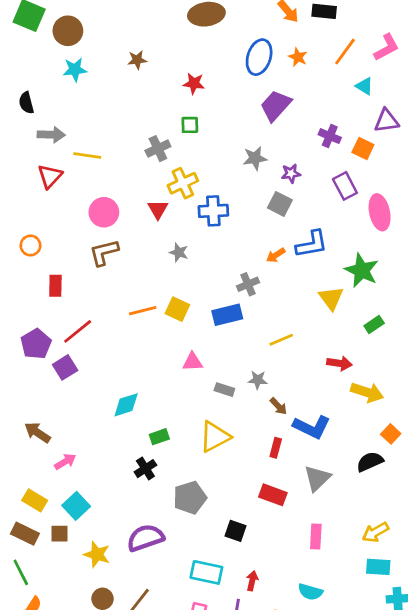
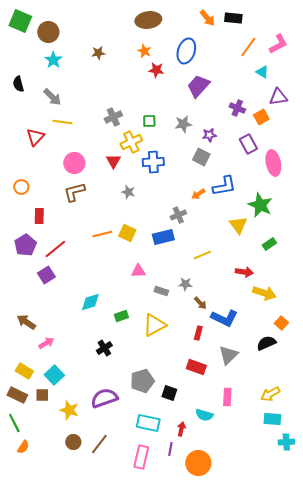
orange star: (298, 57) -> (144, 51), moved
cyan star: (75, 70) -> (53, 60), turned -30
red star: (194, 83) -> (156, 70), moved
green square: (190, 125) -> (149, 121), moved
gray arrow: (51, 135) -> (52, 97), moved, turned 42
orange square: (363, 149) -> (261, 117), turned 35
purple pentagon: (36, 344) -> (25, 245), moved
green rectangle: (159, 437) -> (121, 316), moved
gray pentagon: (190, 498) -> (142, 381), moved
cyan semicircle: (310, 592) -> (204, 415), moved

